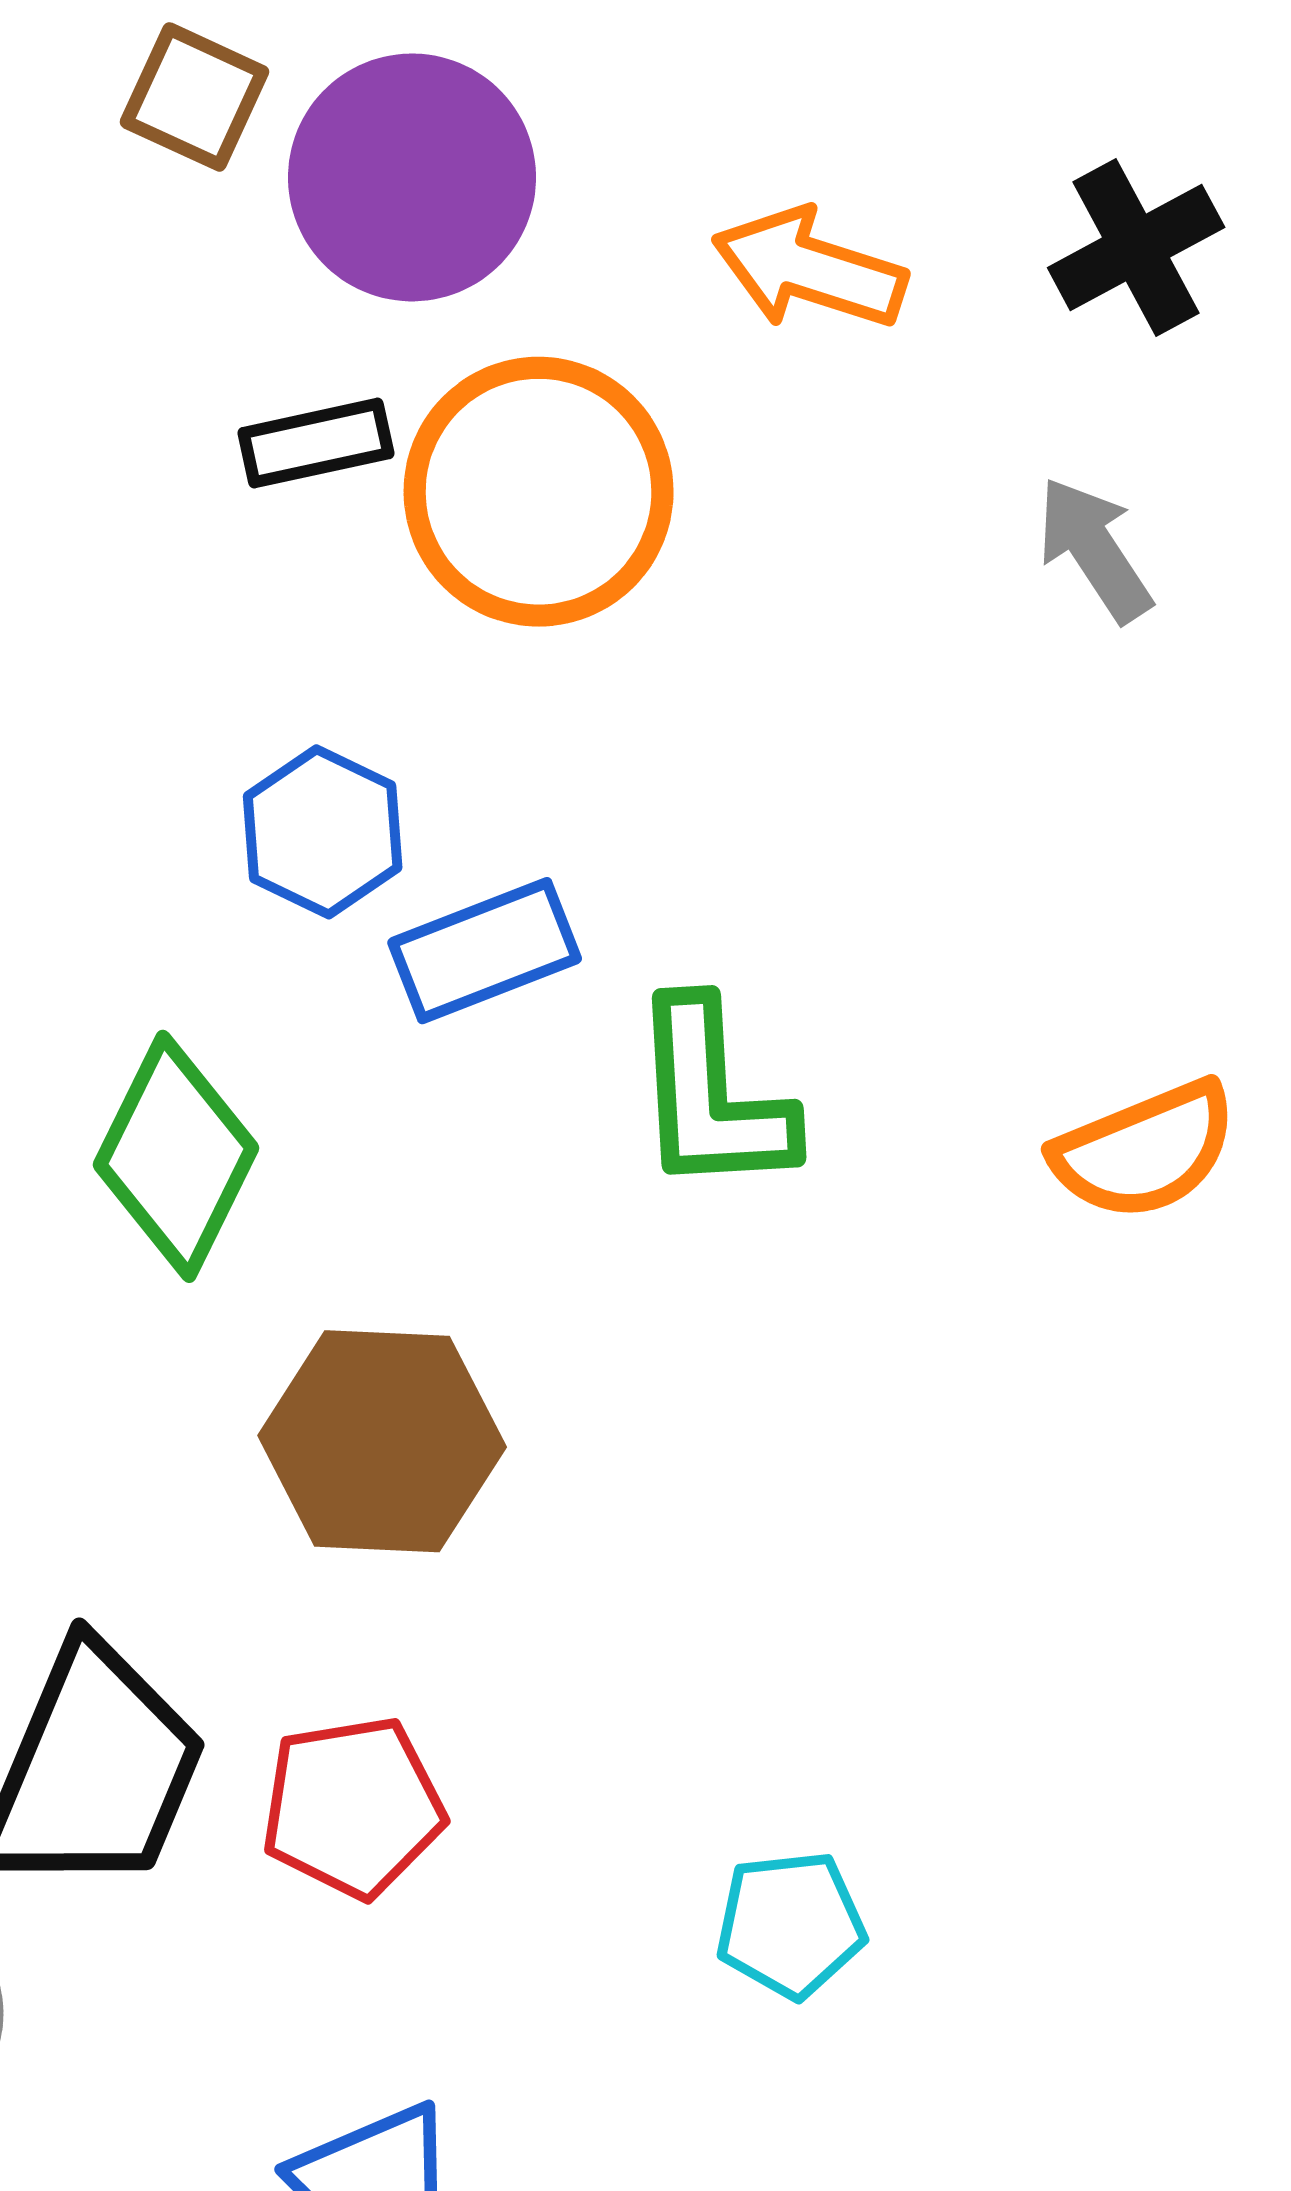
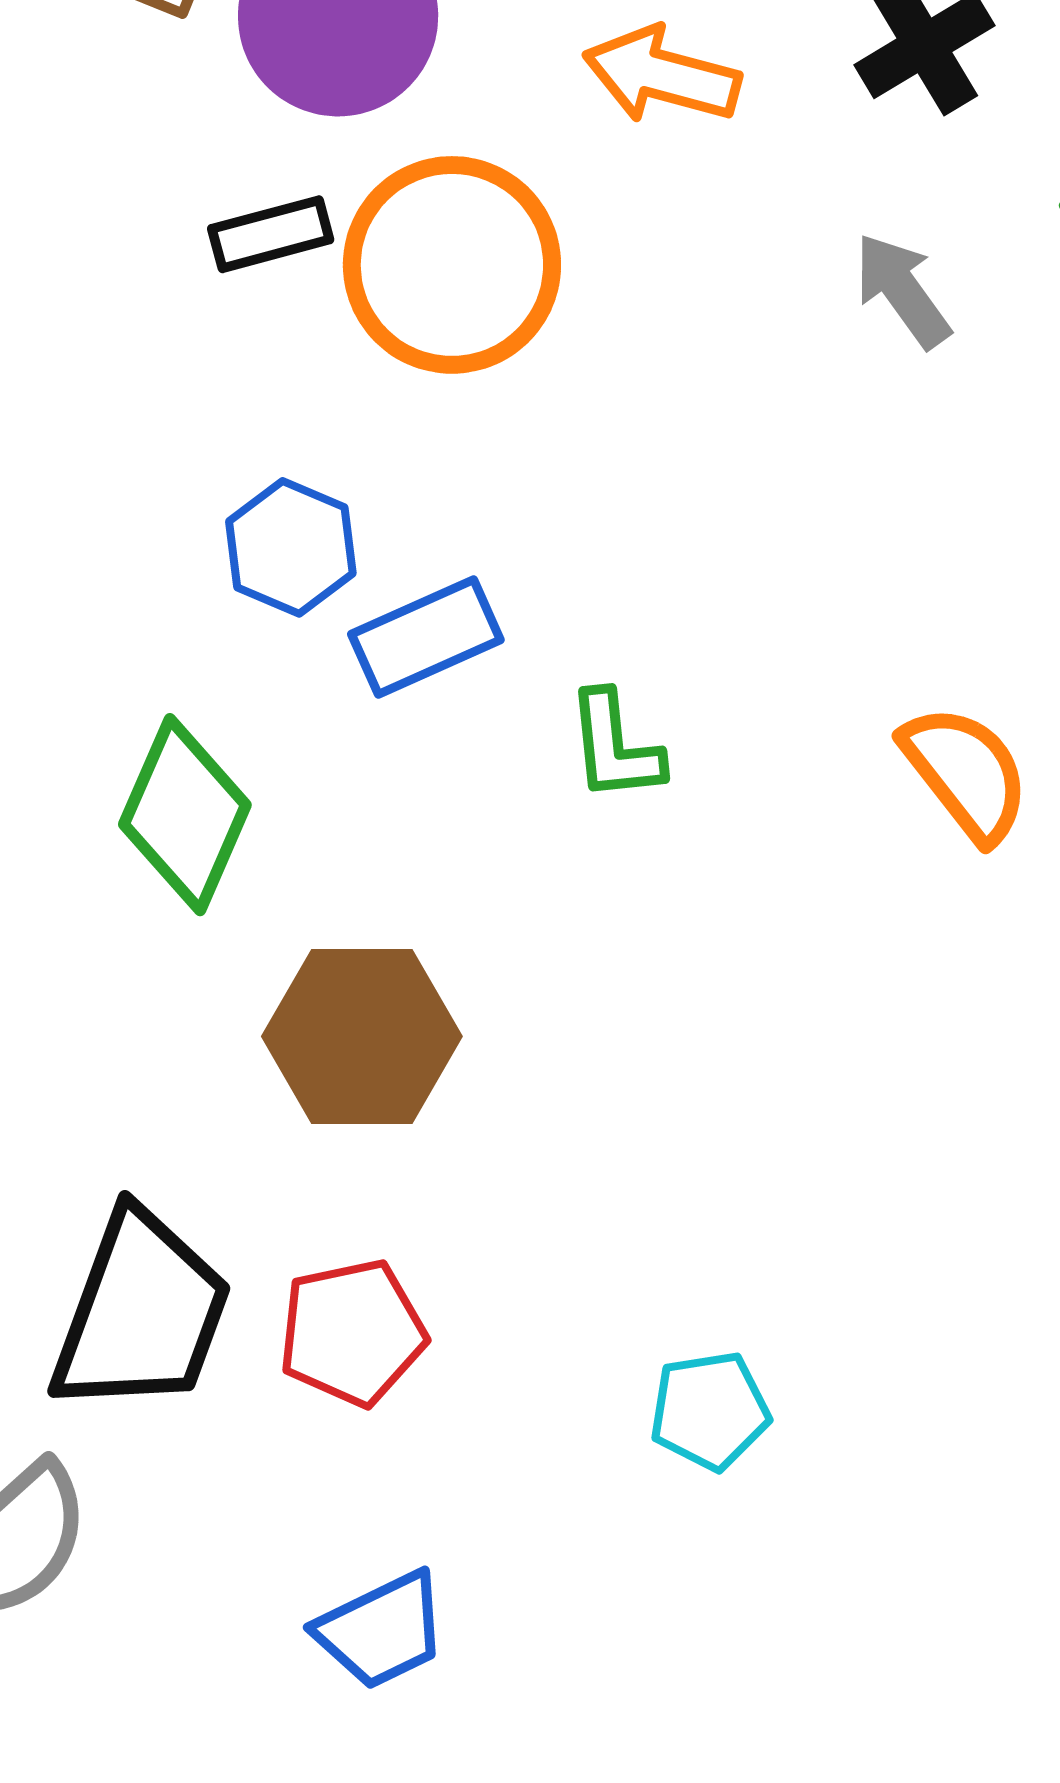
green L-shape: (712, 1097) -> (615, 746), size x0.7
orange semicircle: (1145, 1150) -> (966, 773), turned -103

